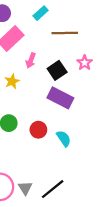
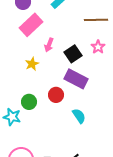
brown line: (65, 33) -> (96, 20), moved
red circle: (38, 130) -> (56, 95), moved

